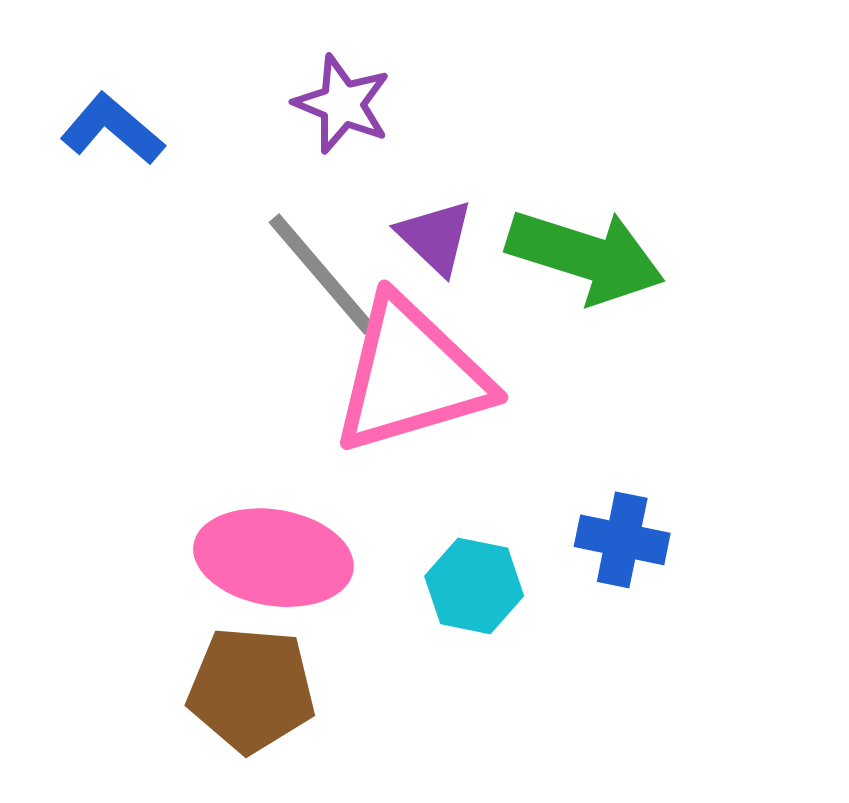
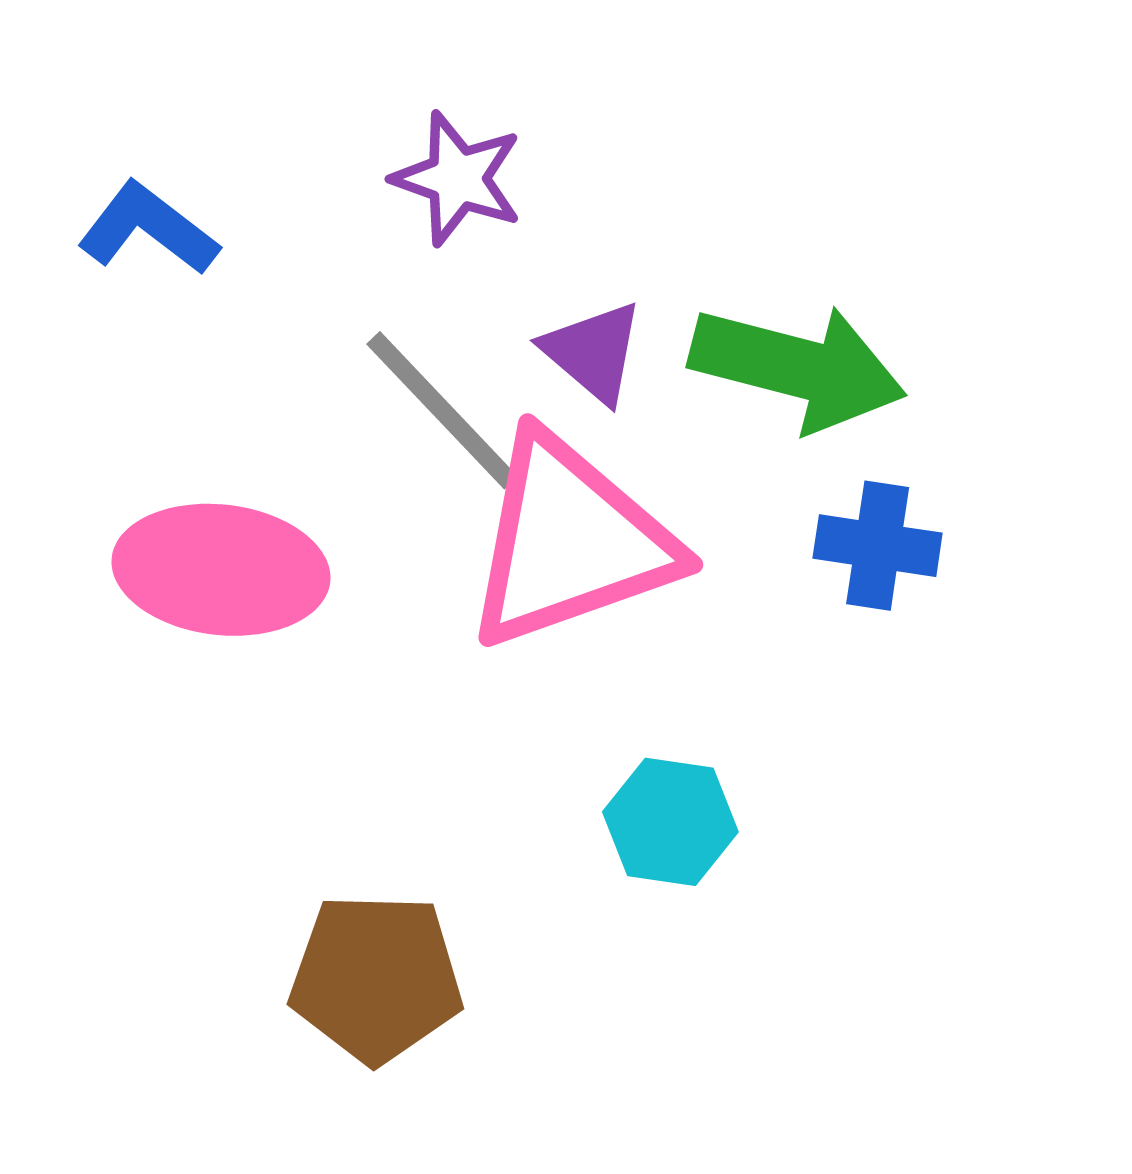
blue cross: (622, 540) -> (878, 546), moved
pink ellipse: (273, 558) -> (221, 570), moved

